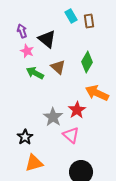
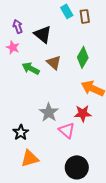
pink star: (27, 51) -> (13, 47), moved
red star: (77, 110) -> (83, 113), moved, turned 30

